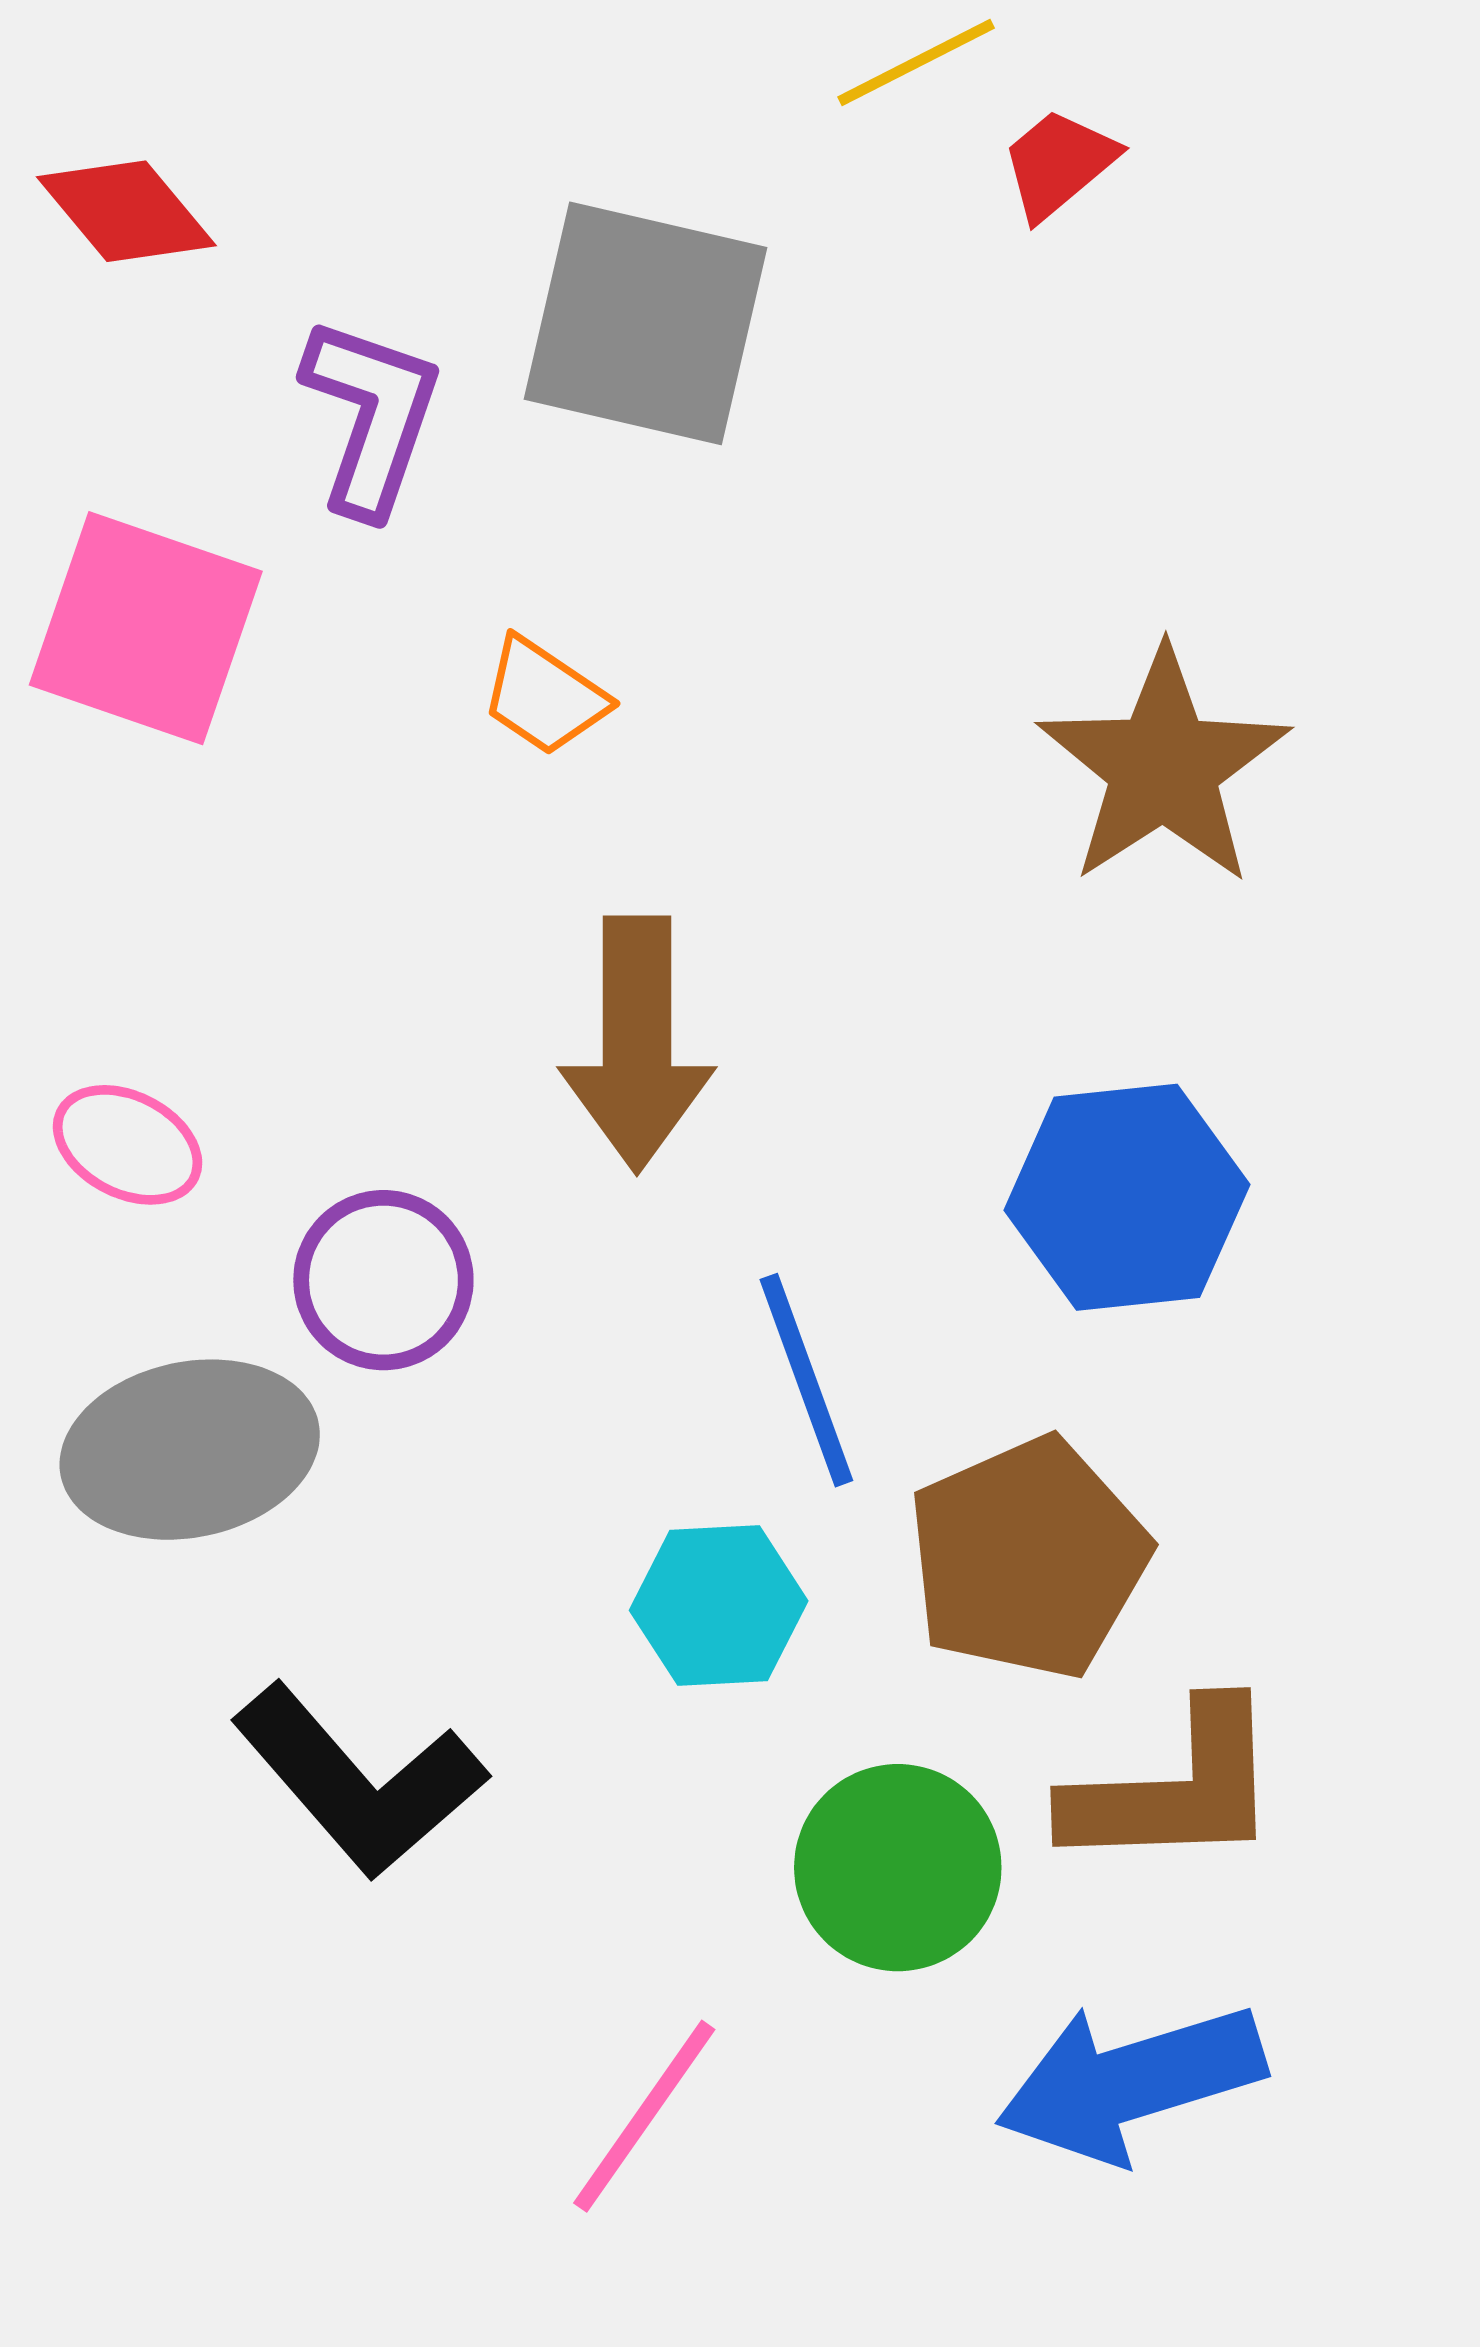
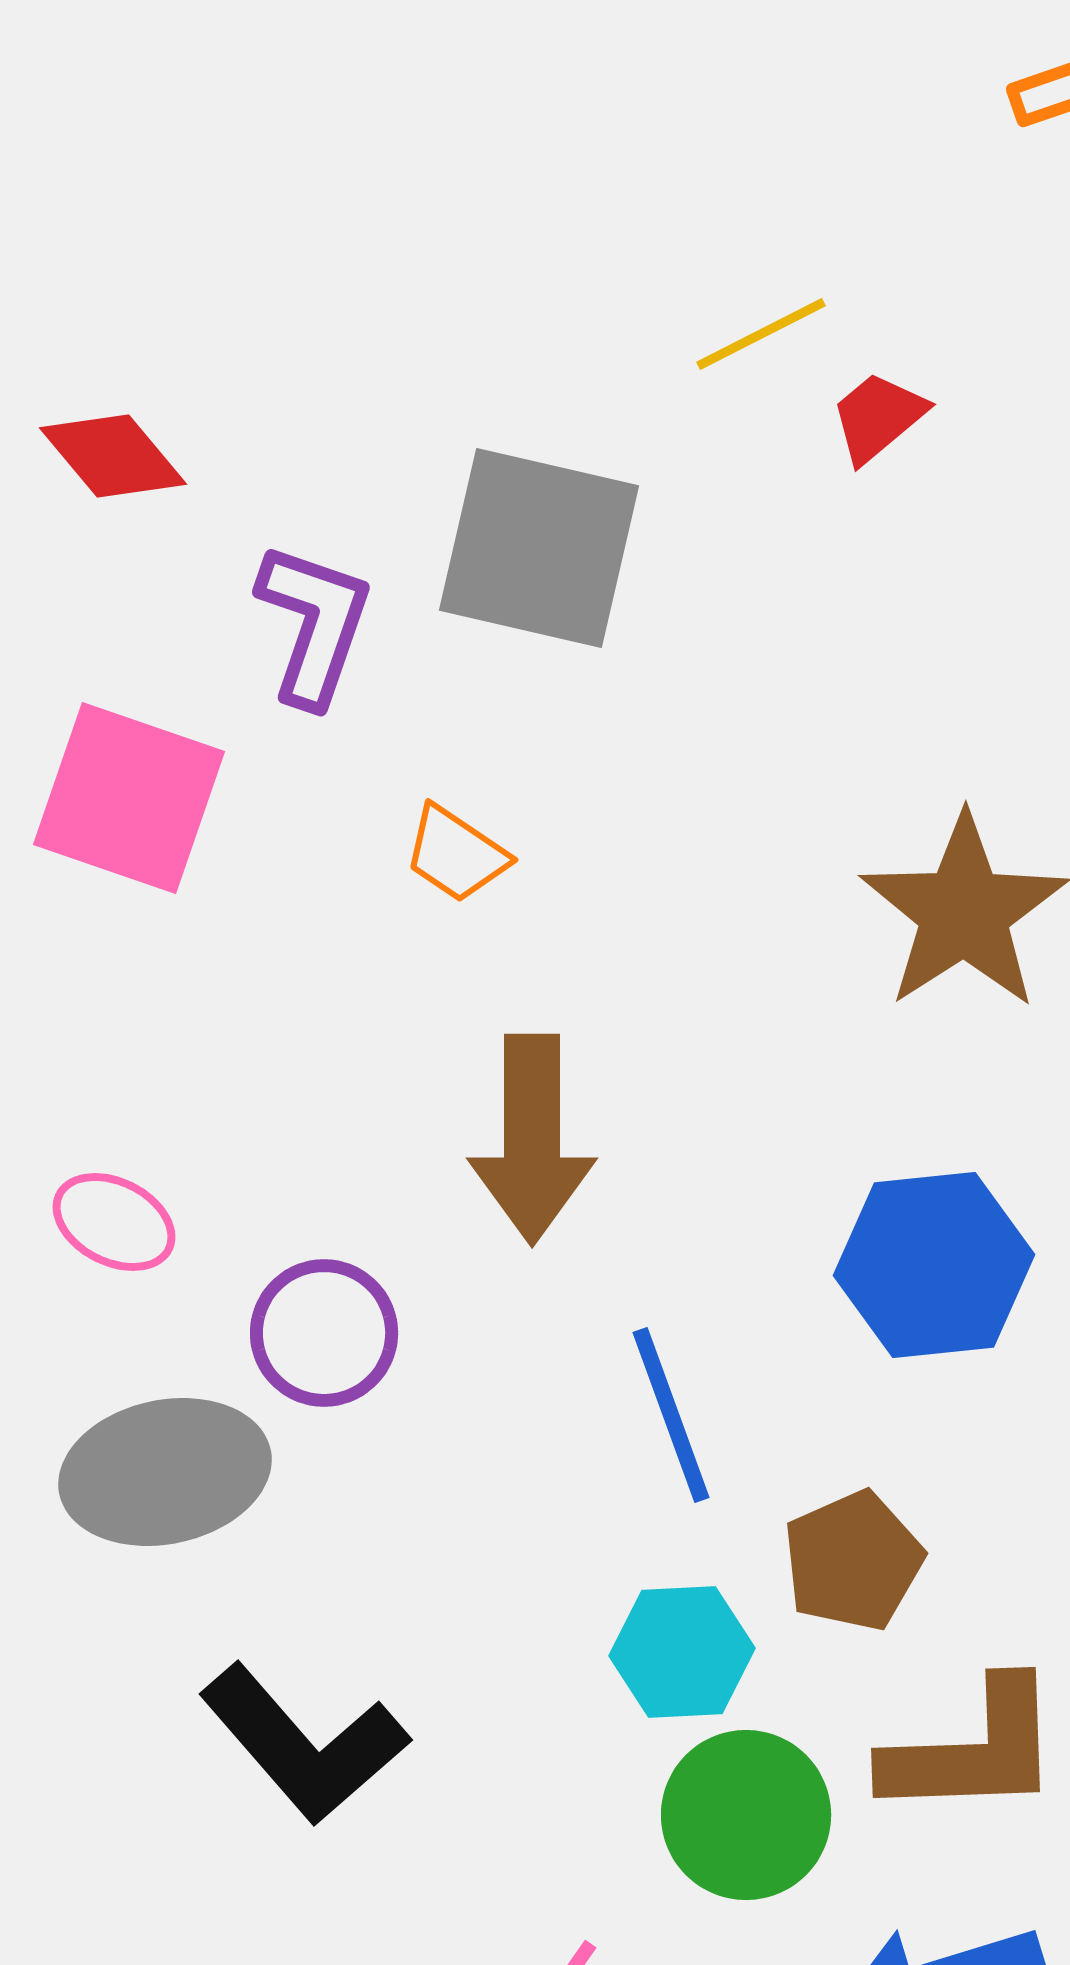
brown pentagon: (1028, 1558) -> (853, 1561), size x0.7
cyan hexagon: (719, 1606) -> (682, 1652), moved

